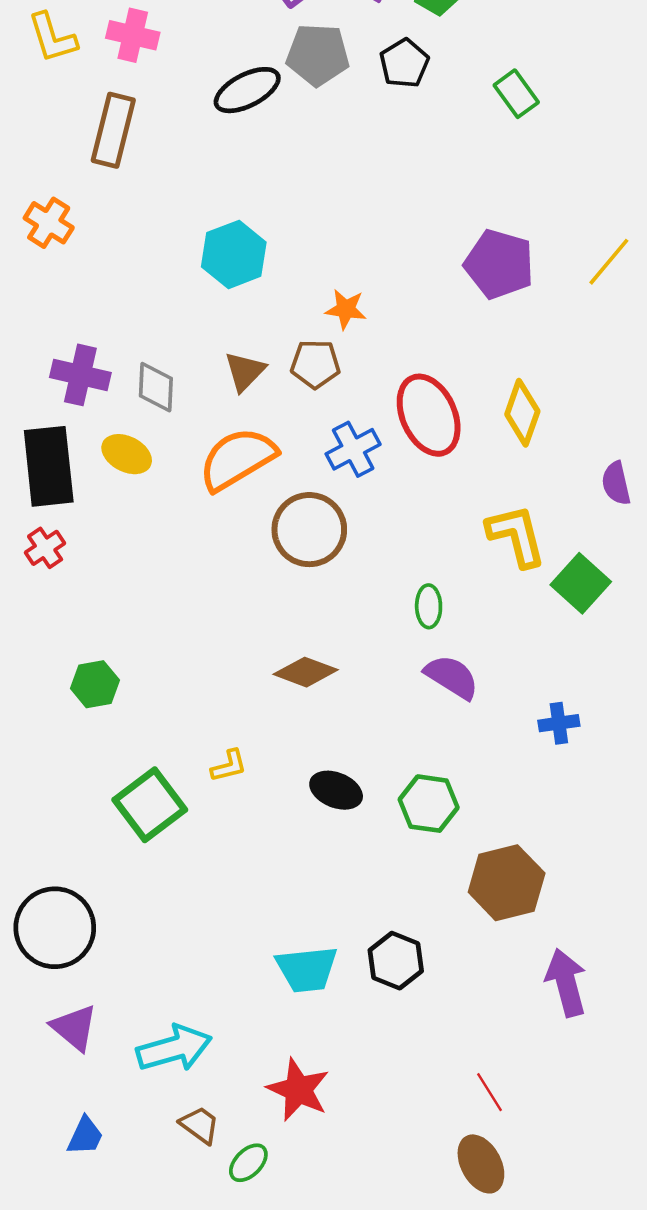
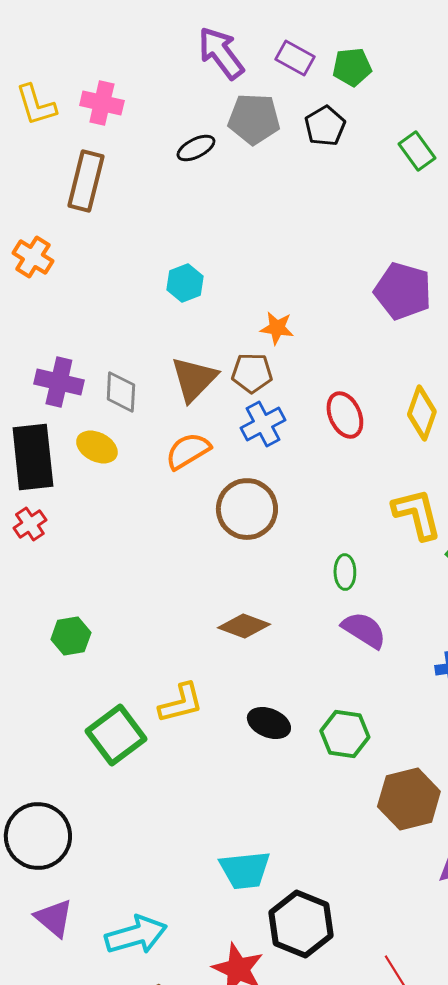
black ellipse: (247, 90) -> (196, 148), size x0.7
cyan hexagon: (234, 254) -> (185, 283), size x0.7
brown triangle: (245, 371) -> (194, 379), size x1.4
red ellipse: (429, 415) -> (345, 415), size x0.7
blue cross: (353, 449) -> (263, 424), moved
orange semicircle: (237, 459) -> (188, 451), size x0.7
yellow L-shape: (229, 766) -> (181, 703), size x1.5
black hexagon: (396, 961) -> (301, 924), moved, size x1.4

